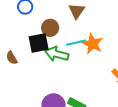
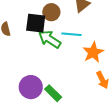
orange star: (93, 44) -> (93, 52), moved

